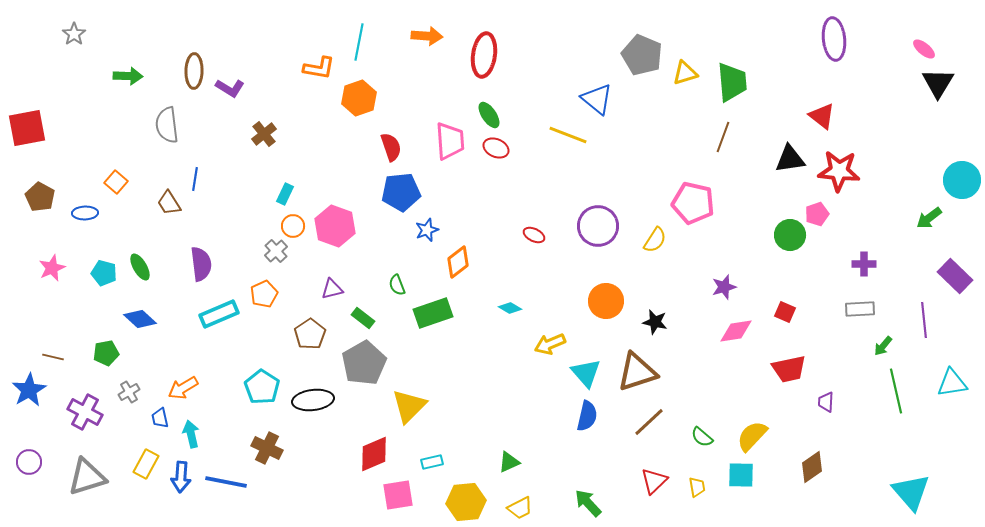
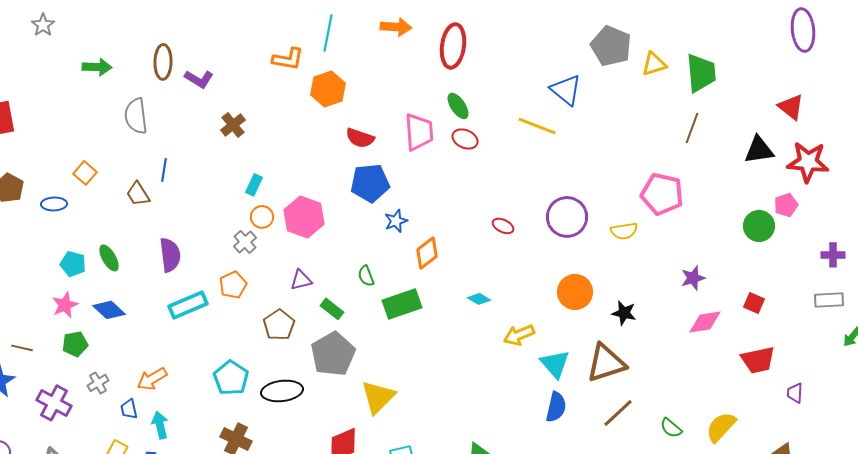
red semicircle: (391, 147) -> (360, 138), turned 128
yellow semicircle: (655, 240) -> (624, 231), turned 48
pink star: (52, 268) -> (65, 305), moved

